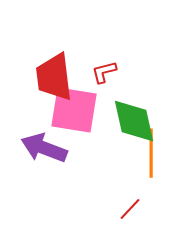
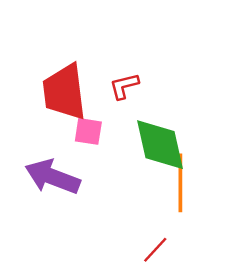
pink square: (74, 110) -> (88, 131), size x0.5

